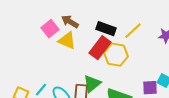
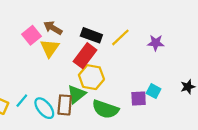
yellow triangle: (67, 41) -> (50, 48), turned 42
yellow hexagon: (116, 55) -> (91, 77), moved

